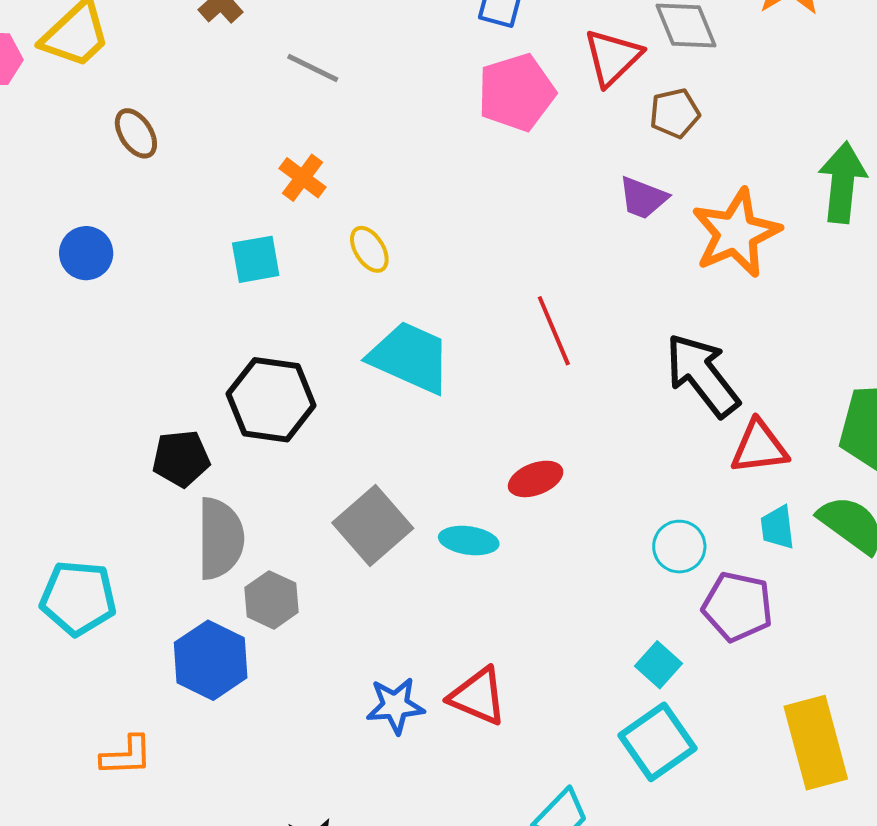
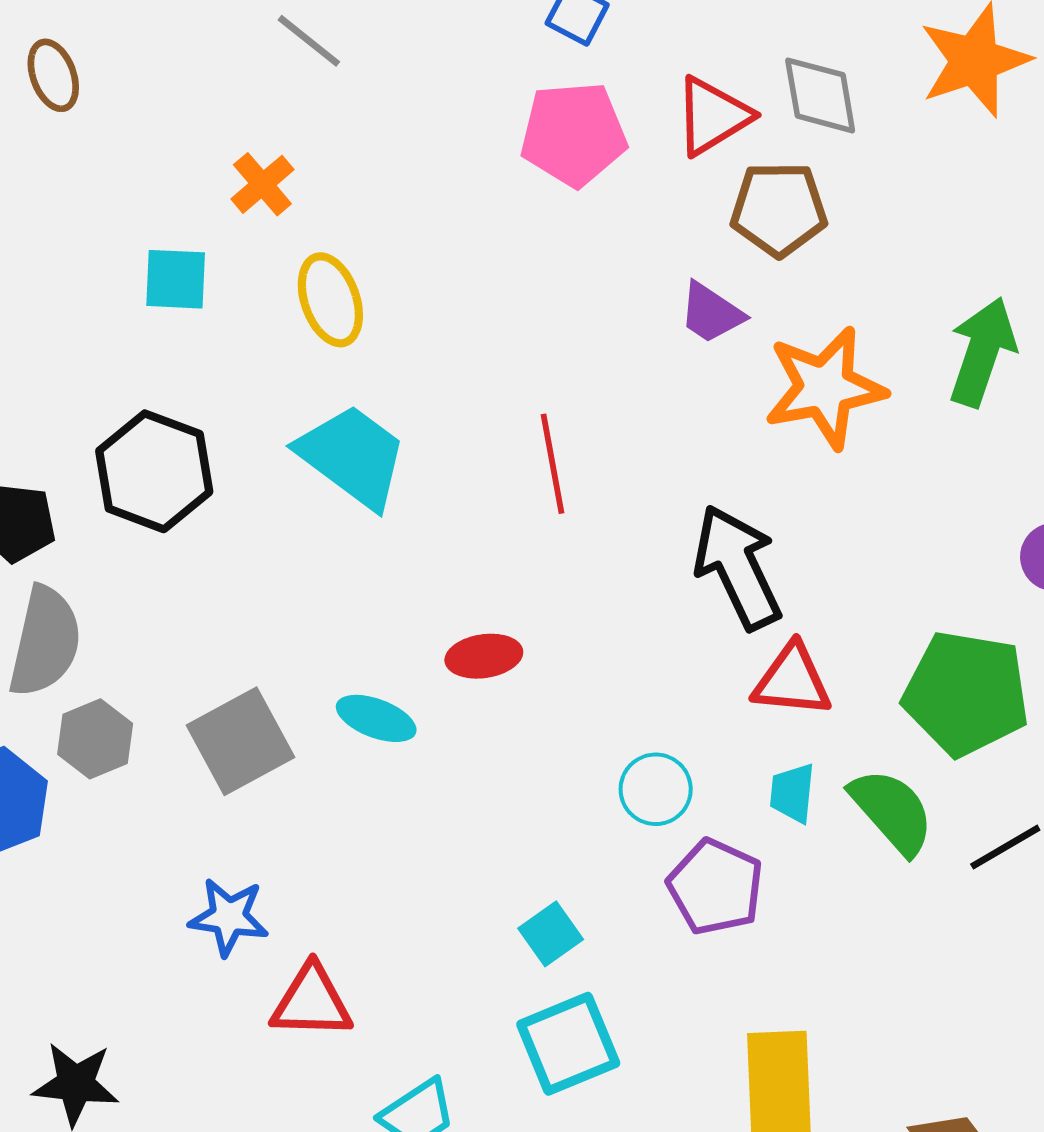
brown pentagon: (675, 113) -> (779, 209), size x1.4
yellow ellipse: (369, 249) -> (330, 300), size x1.4
gray square: (373, 526) -> (240, 741), moved
cyan square: (658, 665) -> (551, 934), moved
red triangle: (478, 696) -> (312, 1002), moved, turned -34

